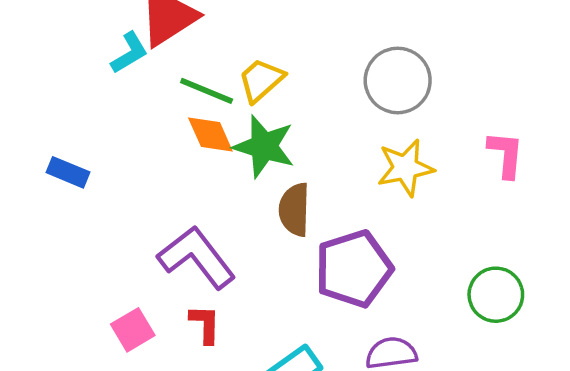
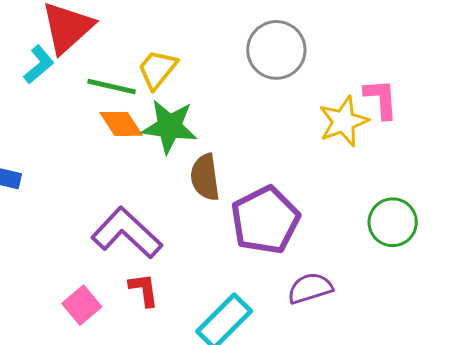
yellow star: (405, 168) -> (344, 121), moved

